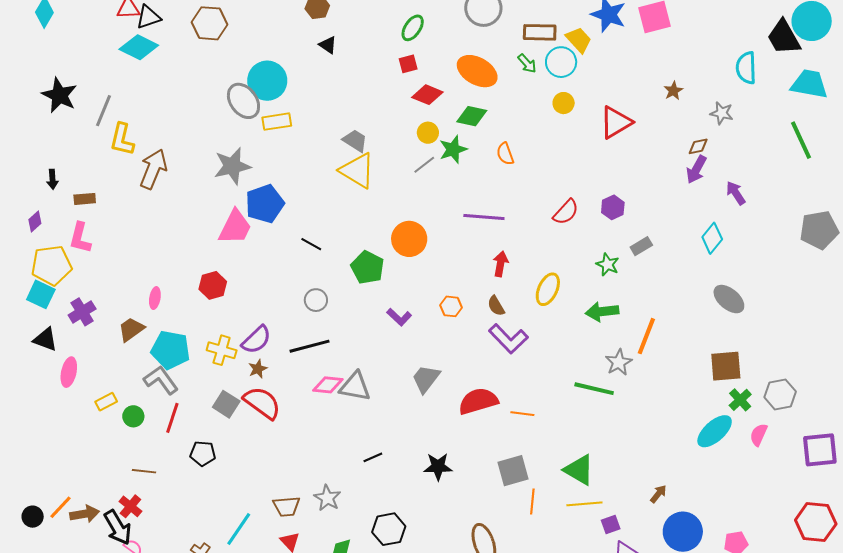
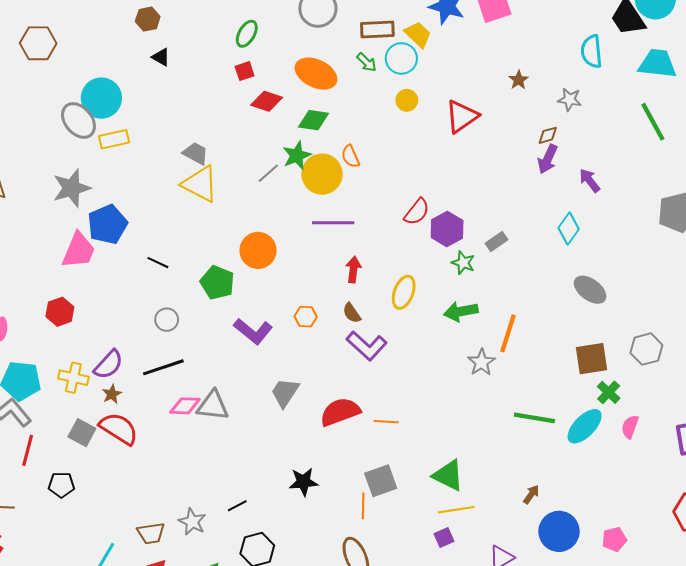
yellow circle: (428, 133) -> (322, 174), moved, size x1.8
purple hexagon: (613, 207) -> (447, 229), moved, size x1.4
purple L-shape: (399, 317) -> (253, 331), size x1.5
green line: (594, 389) -> (534, 418), moved
gray hexagon: (780, 394) -> (646, 349), moved
black line: (373, 457) -> (237, 506), moved
orange line: (532, 501) -> (363, 506), moved
purple square: (611, 524) -> (444, 538), moved

